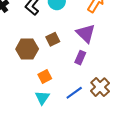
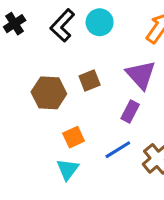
blue line: (74, 93) -> (118, 150), moved

